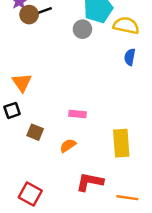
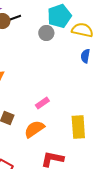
pink rectangle: (78, 114) -> (42, 103), turned -40
orange semicircle: (68, 146) -> (34, 129), size x1.5

